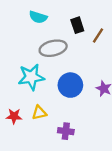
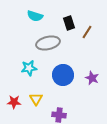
cyan star: (31, 77) -> (29, 68), size x0.7
yellow triangle: (39, 113) -> (36, 99), turned -48

